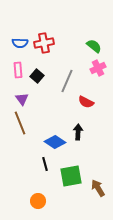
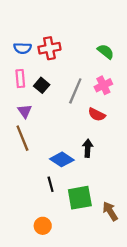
pink cross: (98, 68) -> (103, 85), moved

